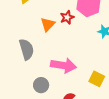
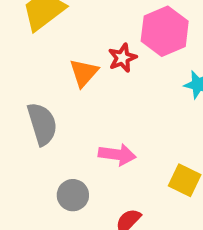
pink arrow: (63, 65) -> (117, 155), size x0.7

